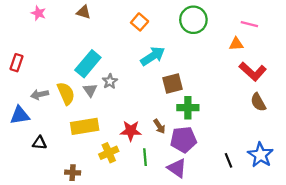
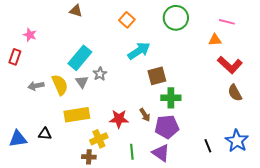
pink star: (38, 13) -> (30, 35), moved
blue triangle: (20, 115) -> (18, 139), moved
black triangle: (40, 143) -> (45, 134), moved
green line: (145, 157) -> (132, 152), moved
brown cross: (73, 173) -> (89, 157), moved

